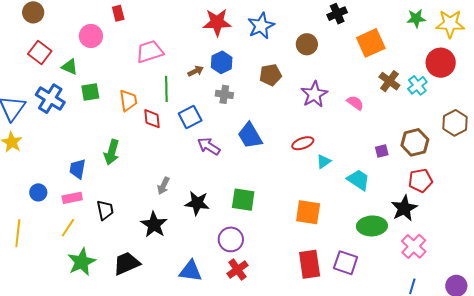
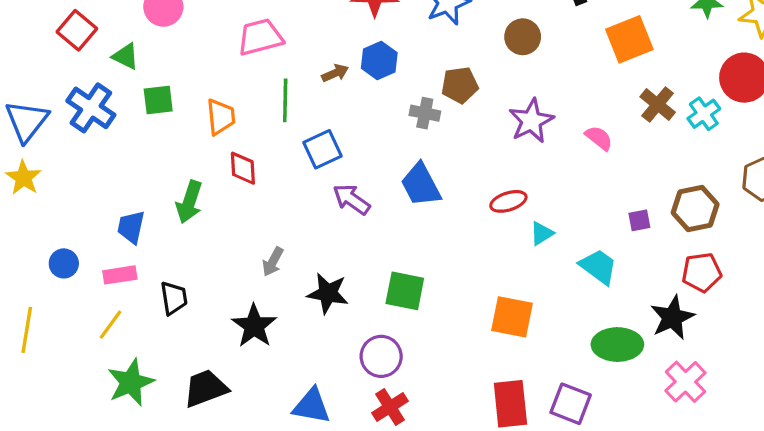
gray cross: (224, 94) -> (425, 113), moved
red diamond: (152, 119) -> (243, 168), moved

